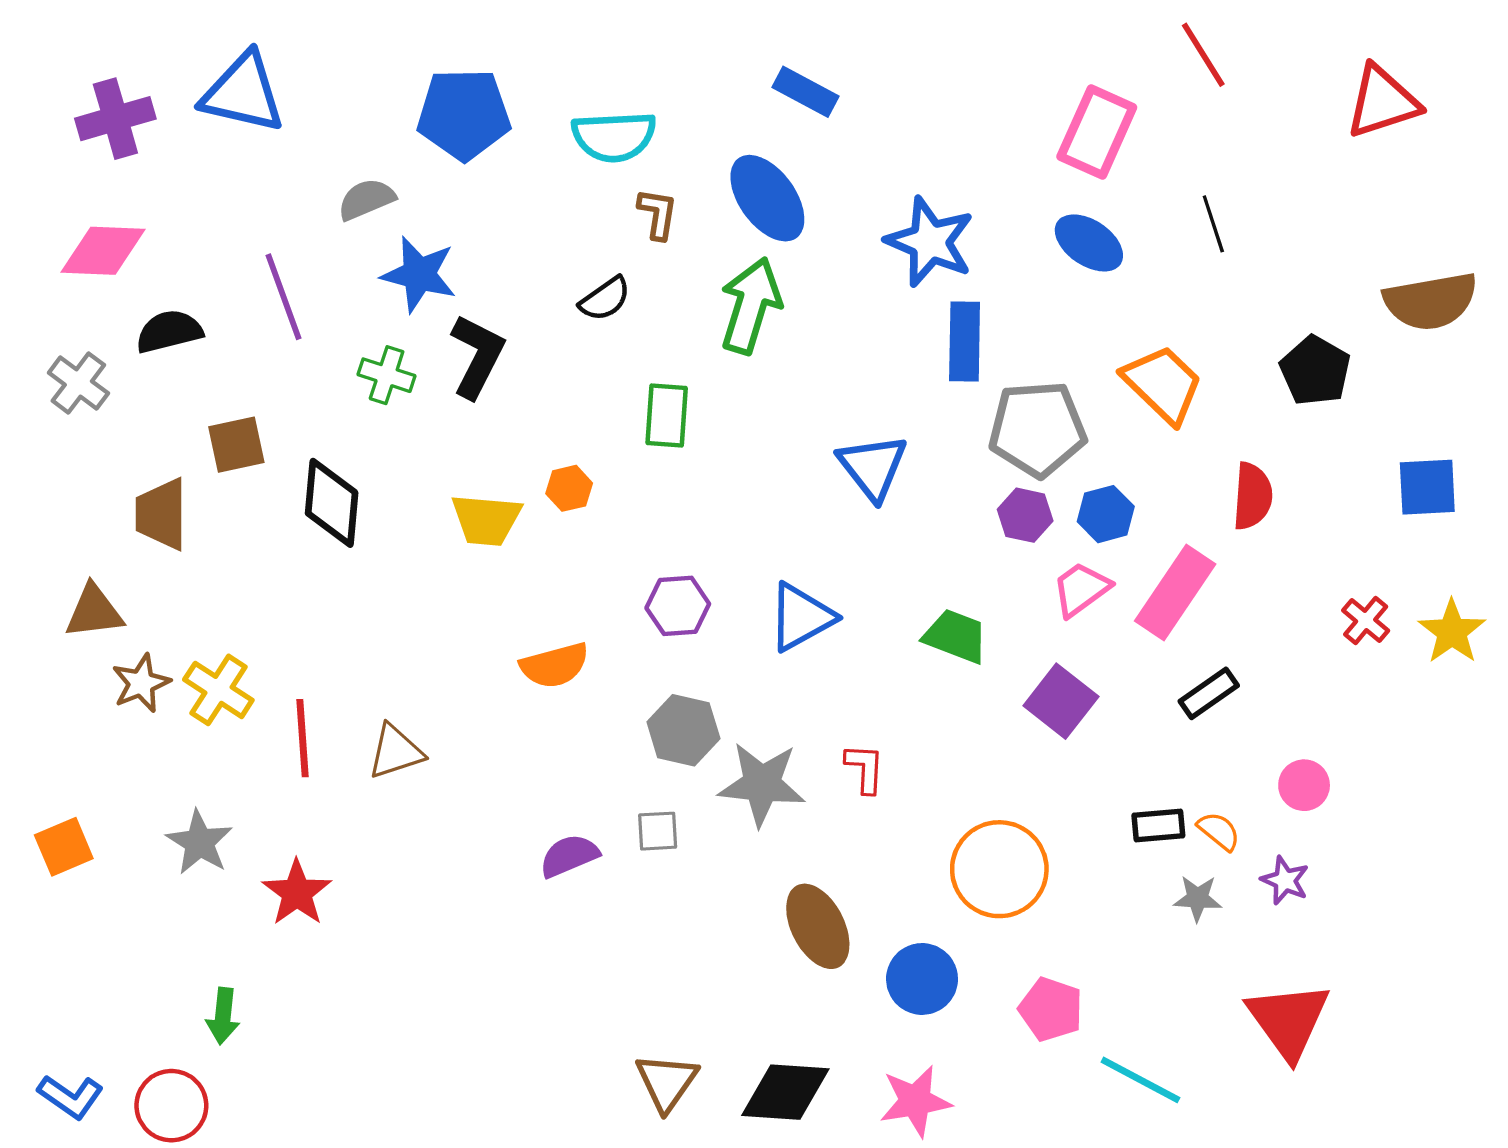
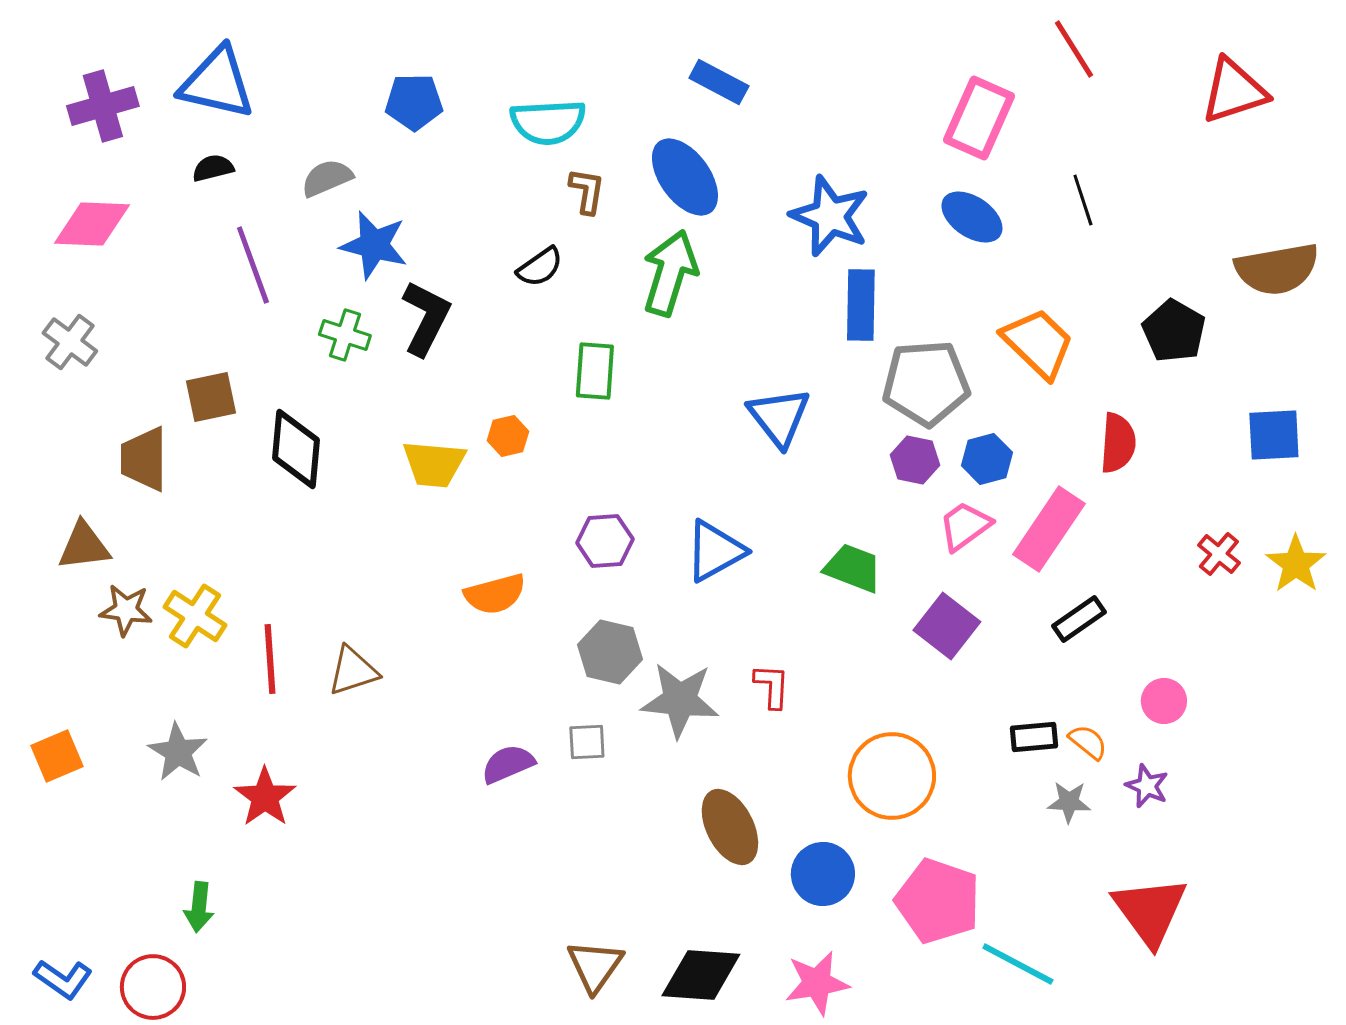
blue pentagon: (464, 114) -> (414, 102), size x0.7
black semicircle: (169, 331) -> (213, 168), moved, size x0.7
brown star: (141, 683) -> (126, 610), turned 30
pink pentagon: (1051, 1009) -> (938, 901), size x1.5

